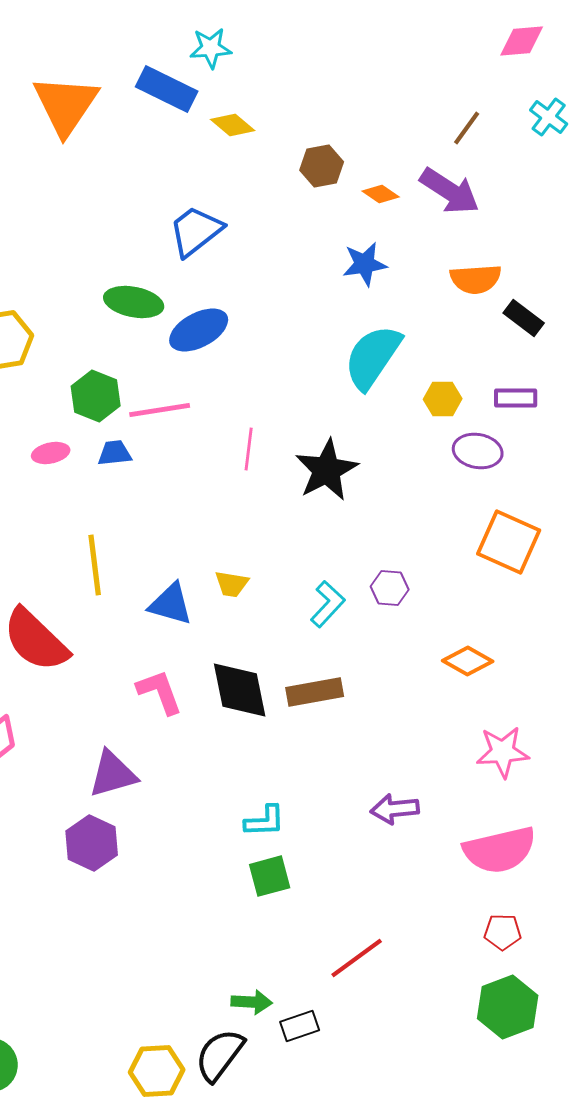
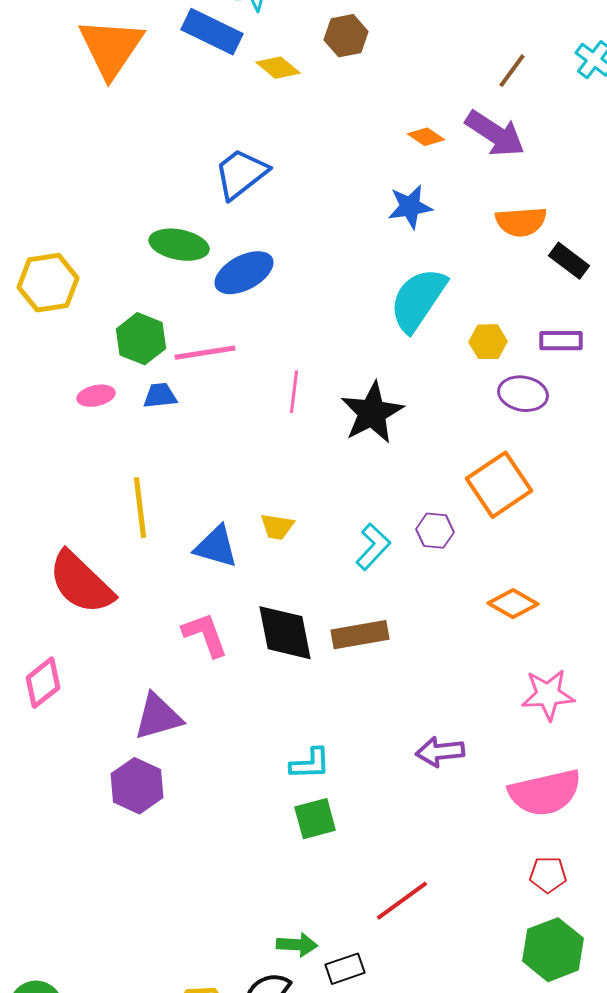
brown hexagon: (322, 166) -> (346, 36), moved
orange square: (509, 542) -> (499, 485), moved, turned 32

